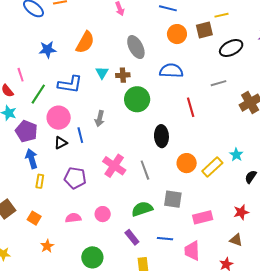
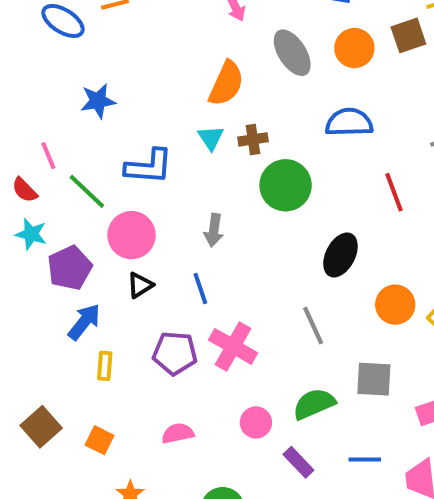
orange semicircle: (85, 42) -> (226, 84), moved
gray ellipse: (136, 47) -> (292, 53), moved
green line: (38, 94) -> (87, 191), turned -75
purple pentagon: (26, 131) -> (70, 268), turned 30
blue line: (80, 135) -> (200, 289), moved
black ellipse: (161, 136) -> (340, 255), turned 35
blue arrow: (31, 159) -> (84, 322), turned 60
pink cross: (114, 166) -> (233, 346), moved
pink circle: (103, 214) -> (256, 422), moved

